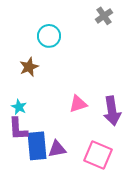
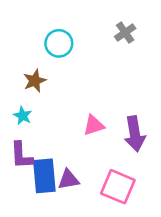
gray cross: (104, 16) -> (125, 33), moved
cyan star: (19, 107) -> (23, 116), moved

